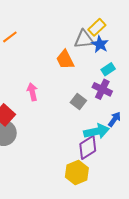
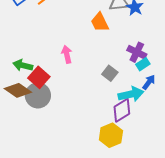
cyan rectangle: (108, 69) -> (143, 64), moved
gray square: (78, 101) -> (110, 73), moved

